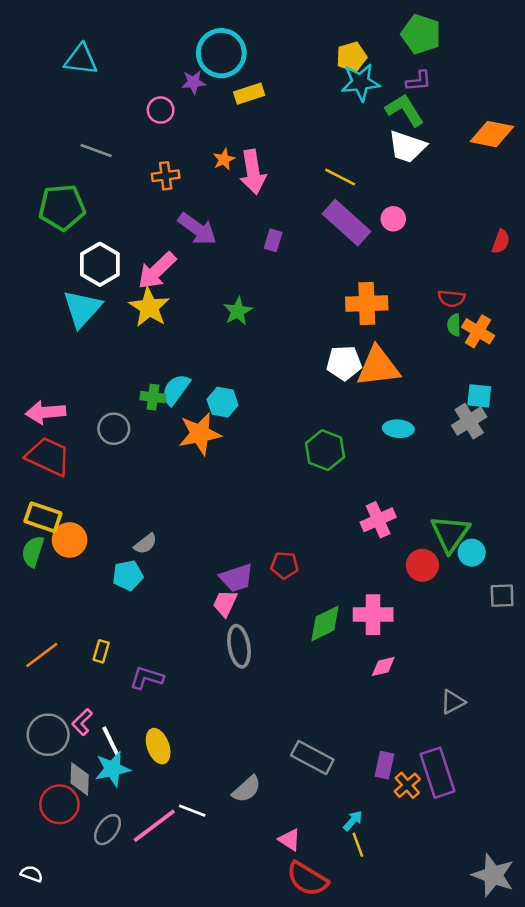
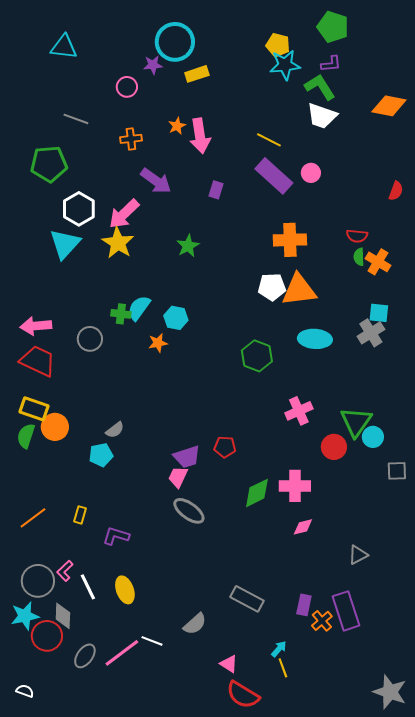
yellow pentagon: (352, 57) -> (278, 45), turned 30
cyan ellipse: (398, 429) -> (315, 339), size x1.4
orange star: (200, 434) -> (158, 343), size x0.6
gray ellipse: (239, 646) -> (189, 511), turned -44
cyan star: (113, 769) -> (25, 616), moved

